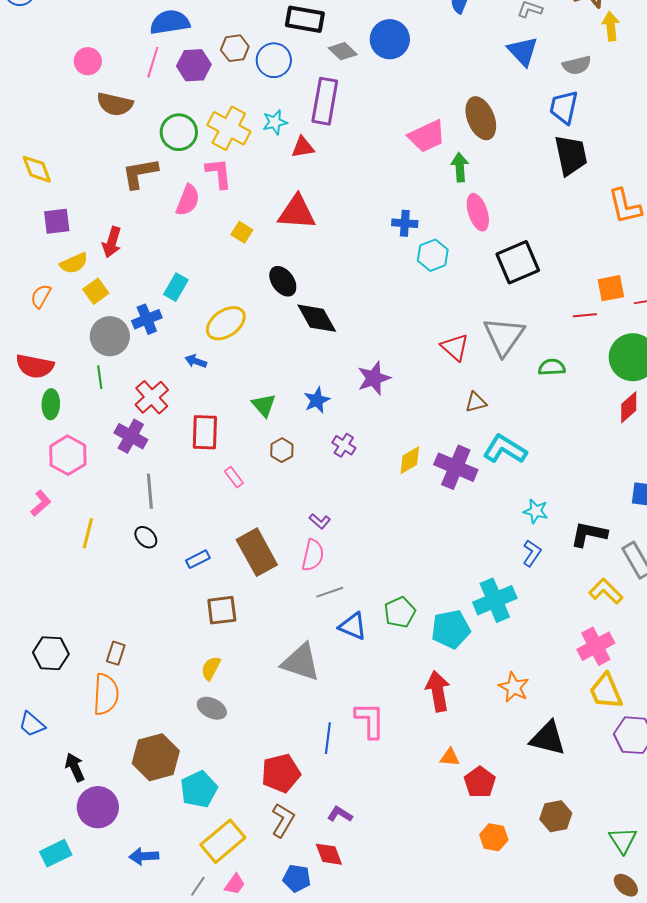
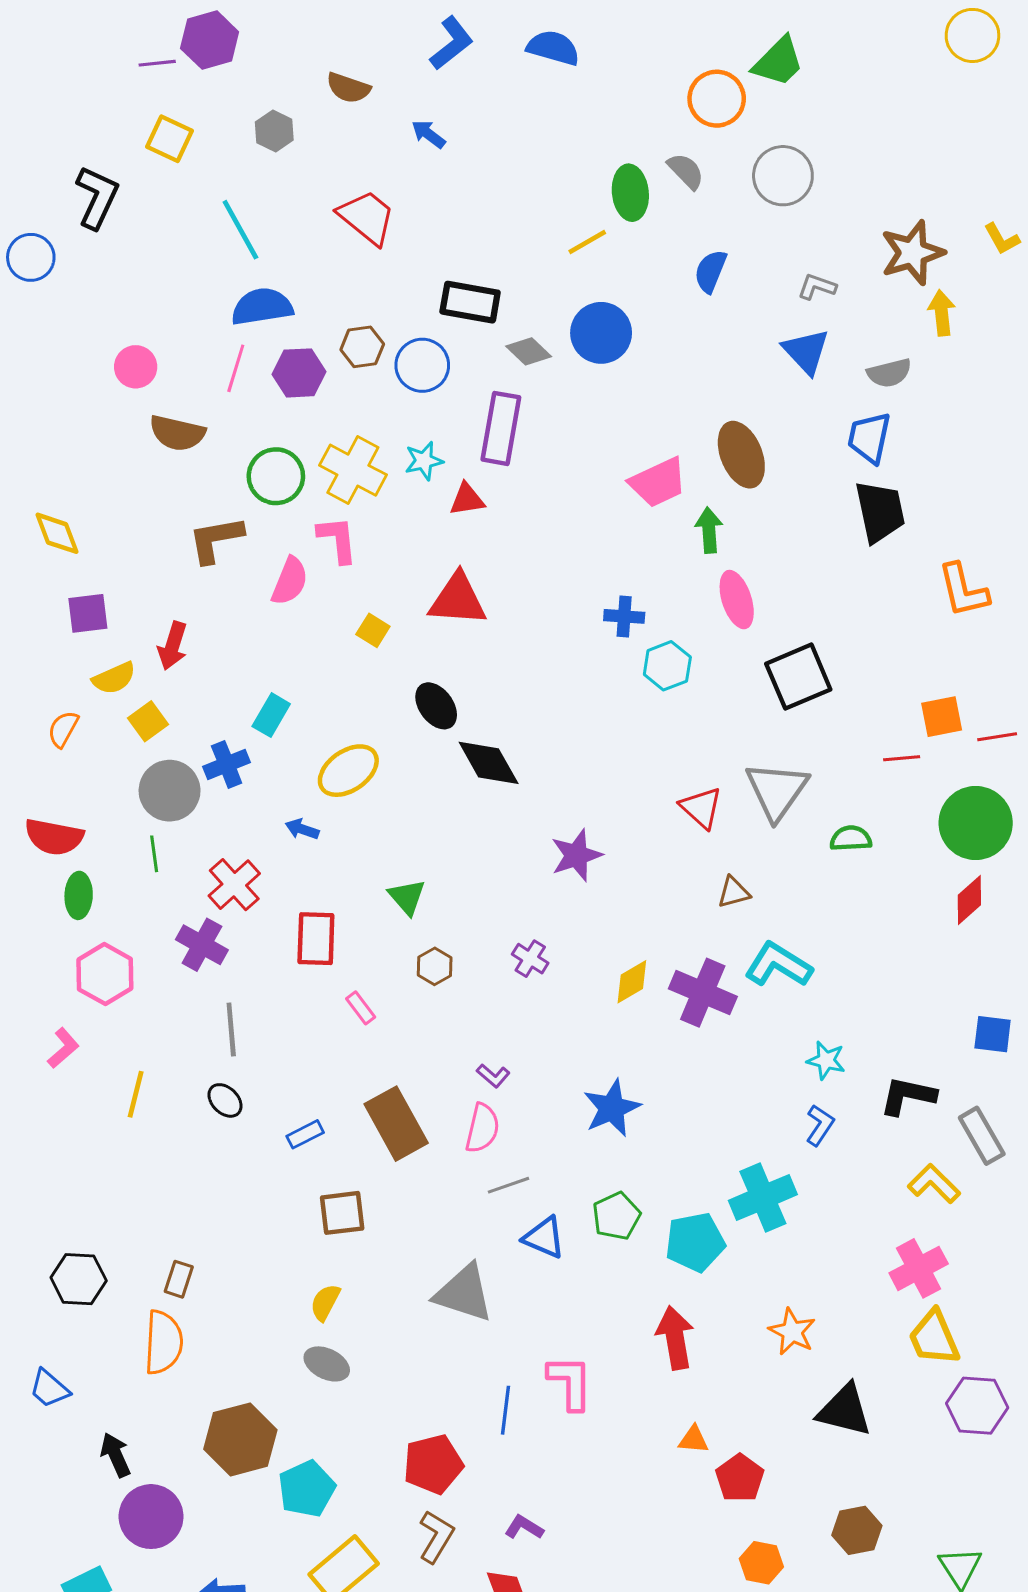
blue star: (317, 400) -> (612, 1108), moved, size x1.4

